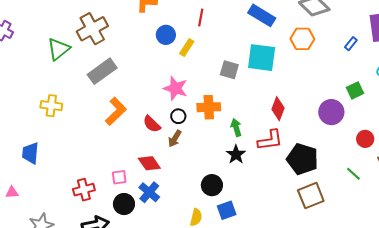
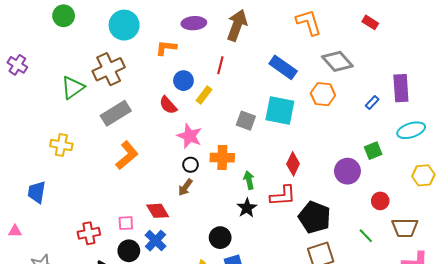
red semicircle: (152, 124) -> (168, 105), moved

